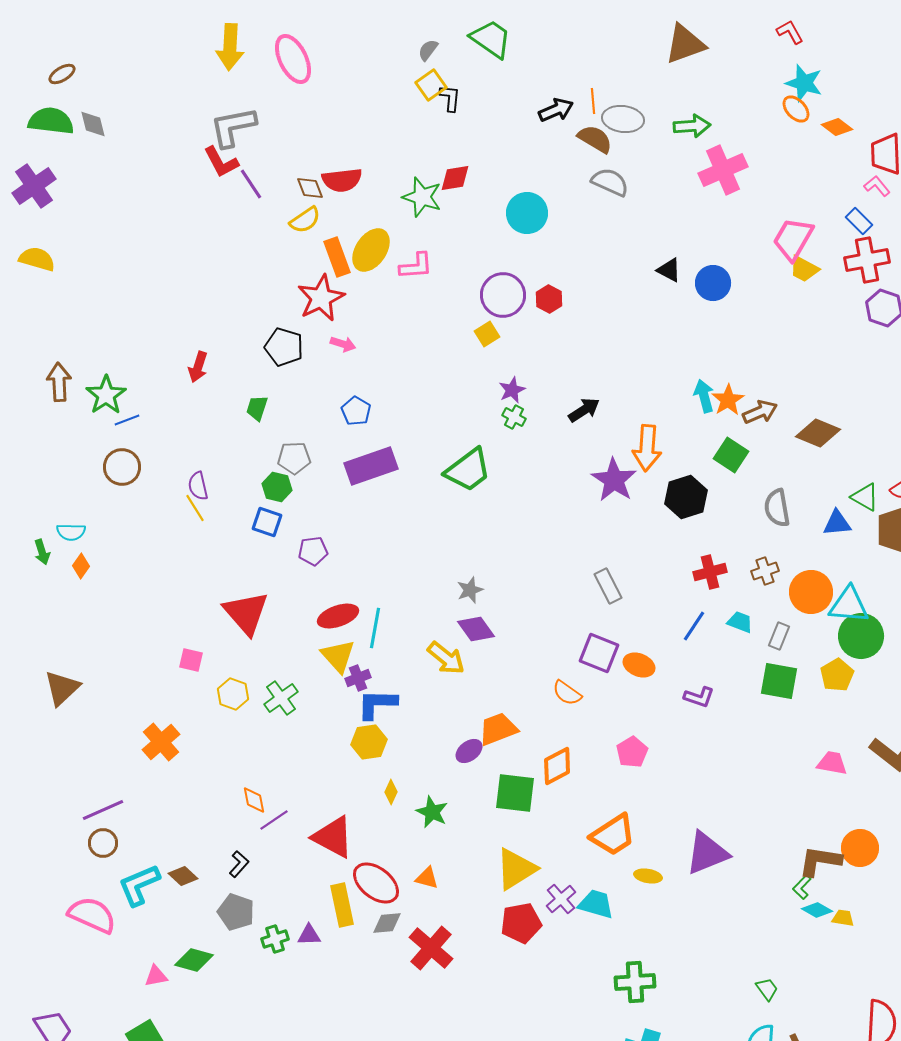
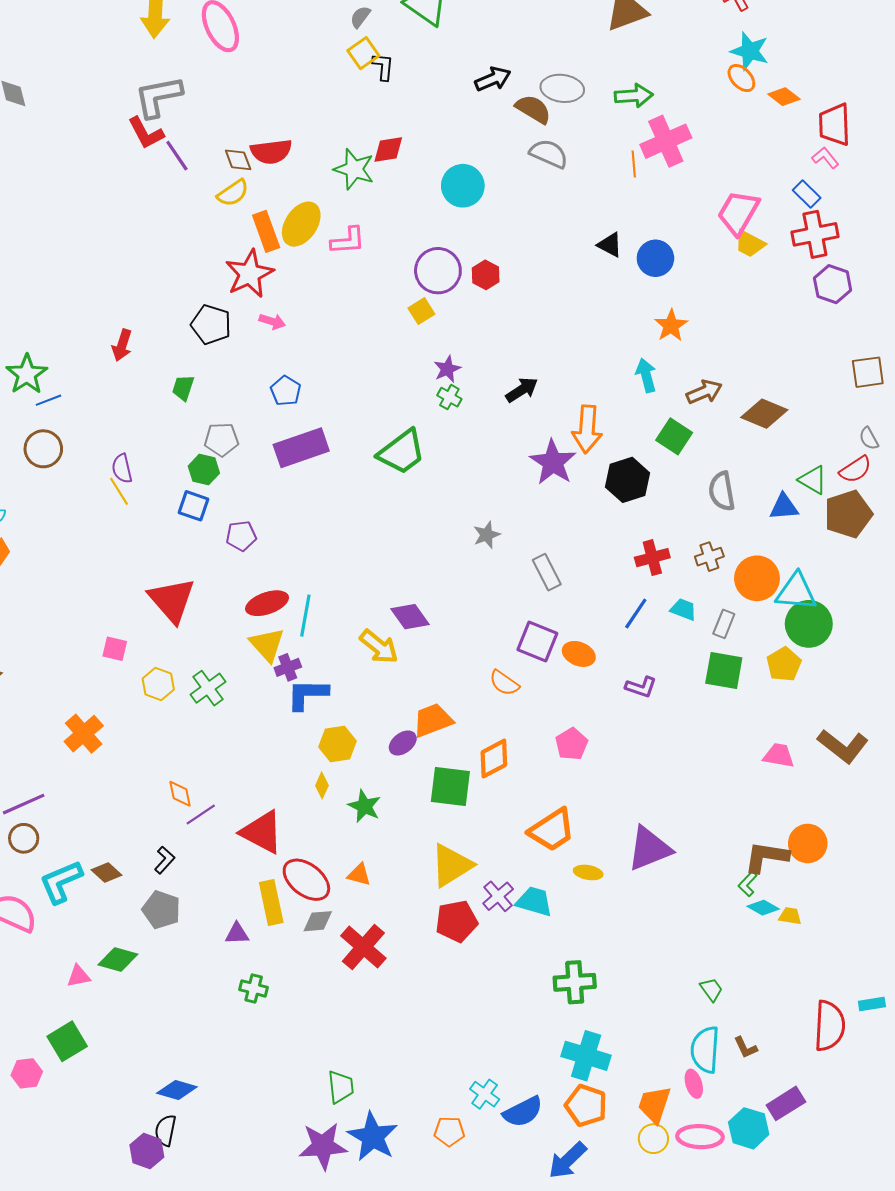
orange line: (593, 101) -> (634, 164), moved
orange star: (728, 400) -> (671, 326), moved
gray star: (470, 590) -> (487, 535), moved
yellow hexagon: (369, 742) -> (337, 744), moved
green cross: (275, 939) -> (254, 988), moved, turned 32

